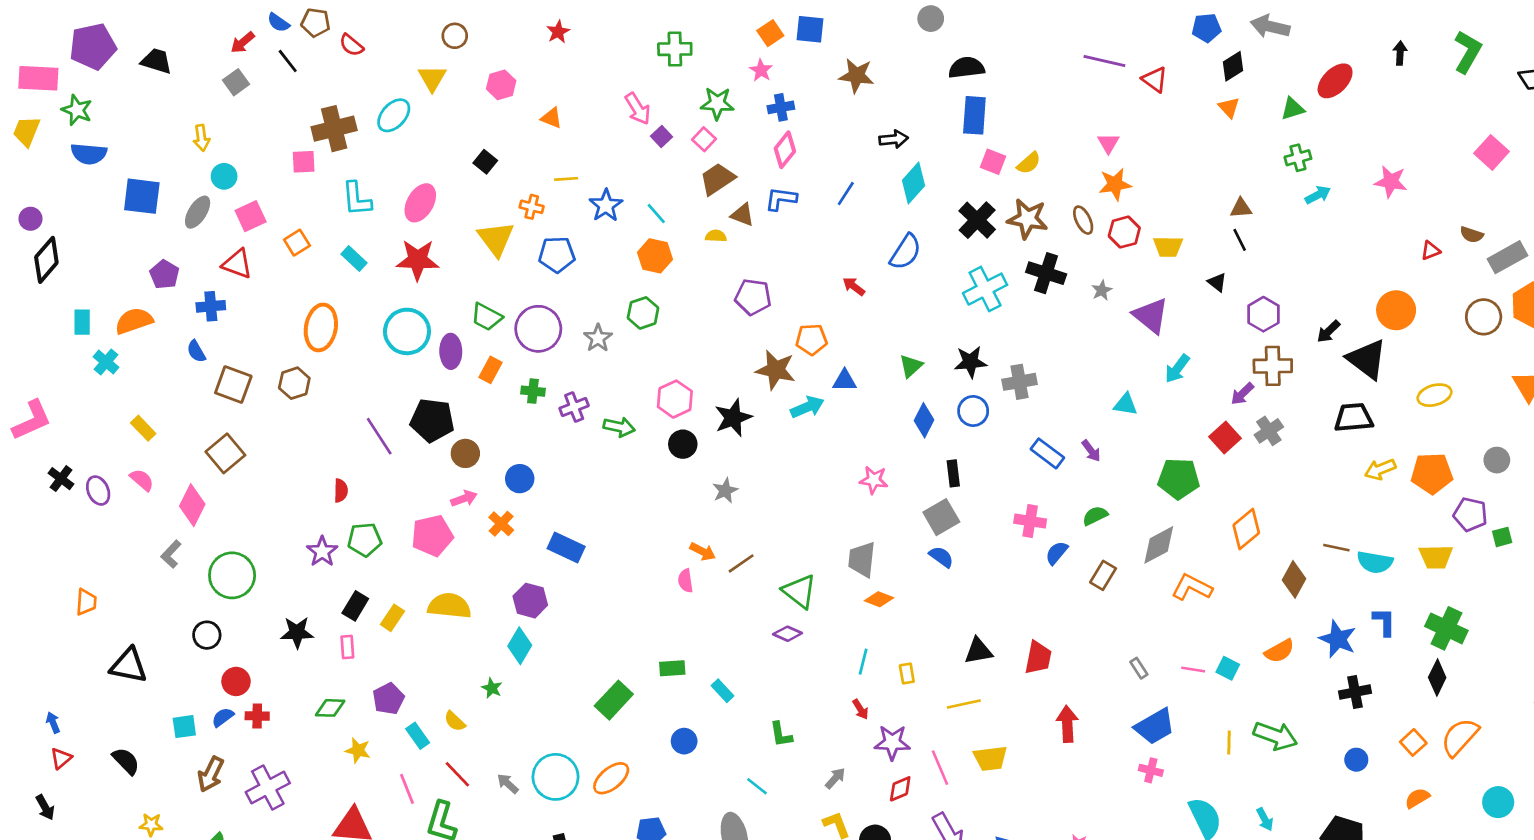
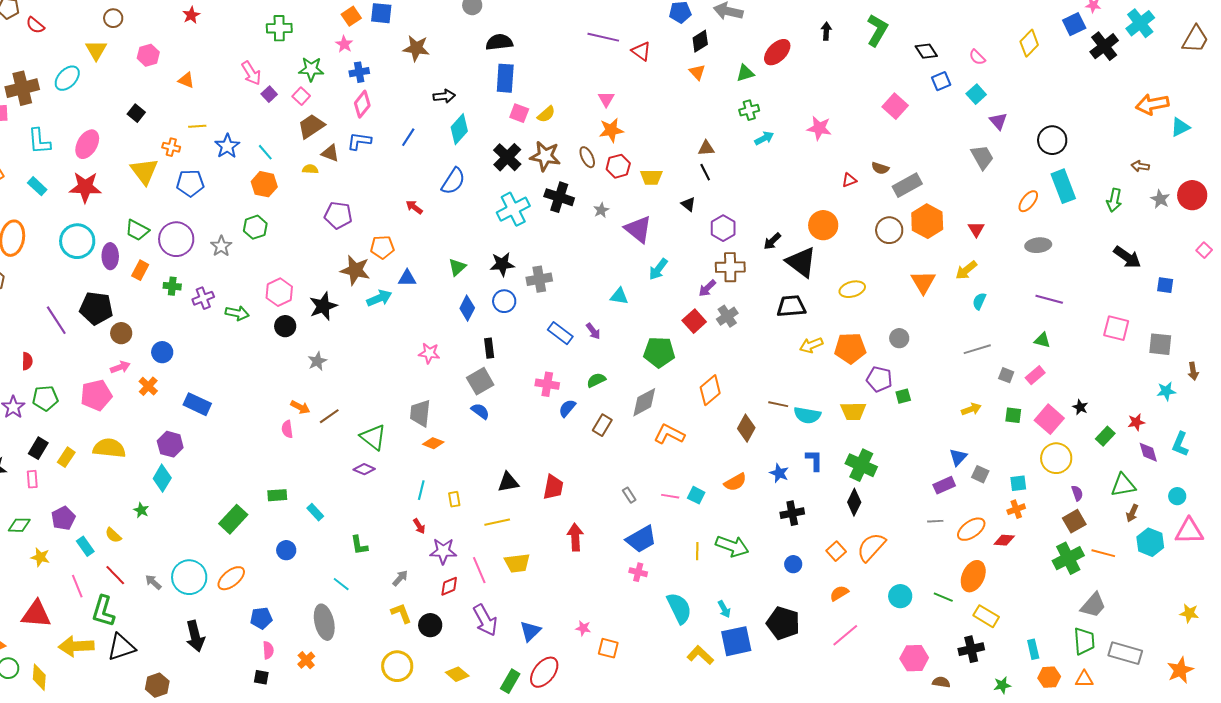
blue star: (1338, 639) -> (779, 473), size x0.7

